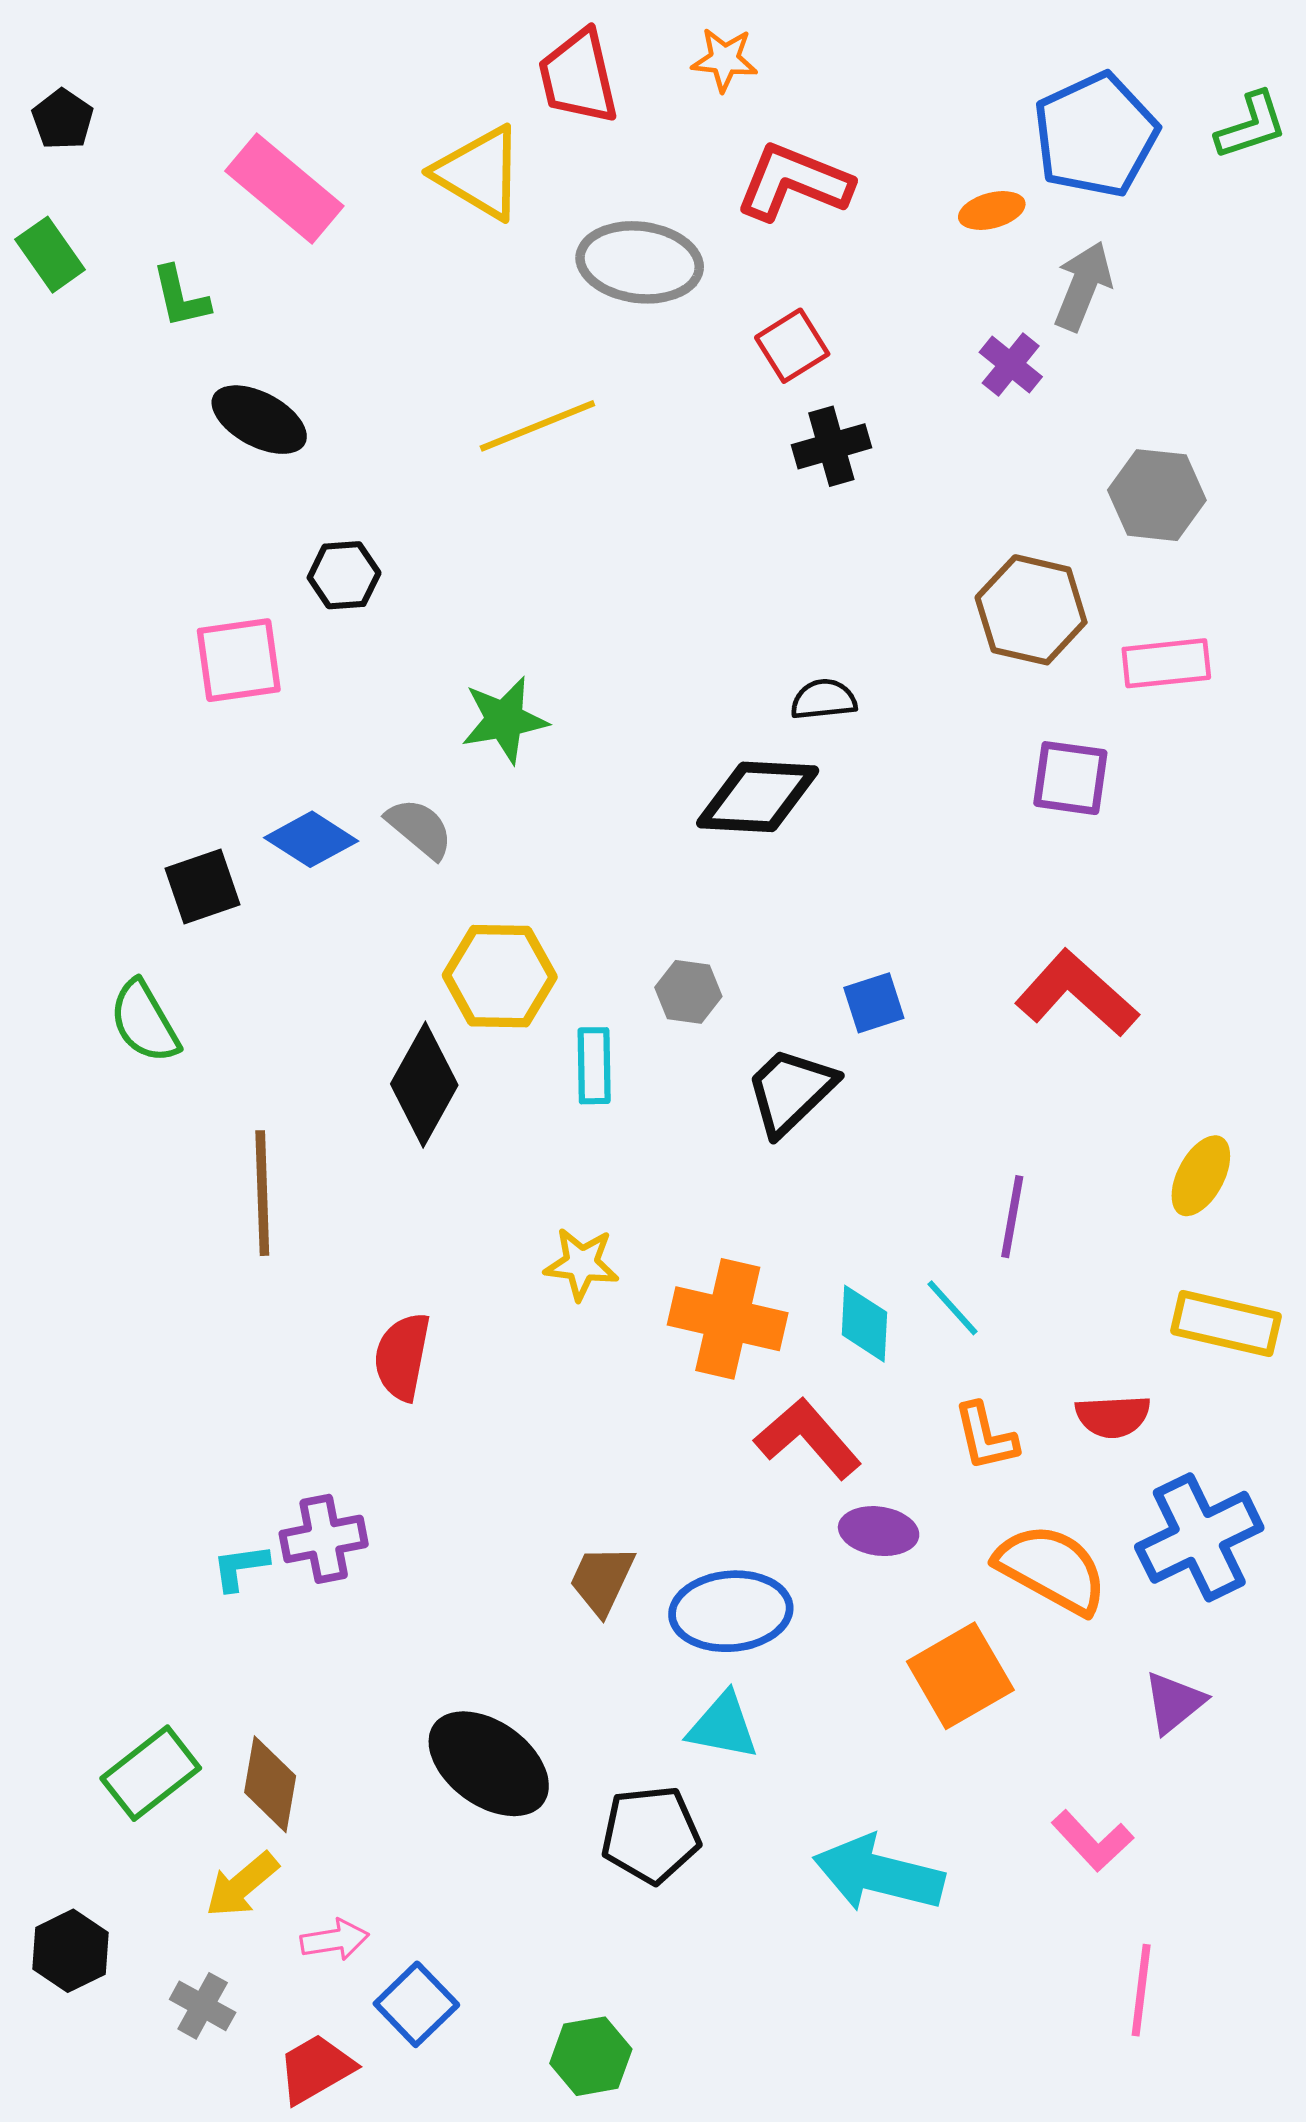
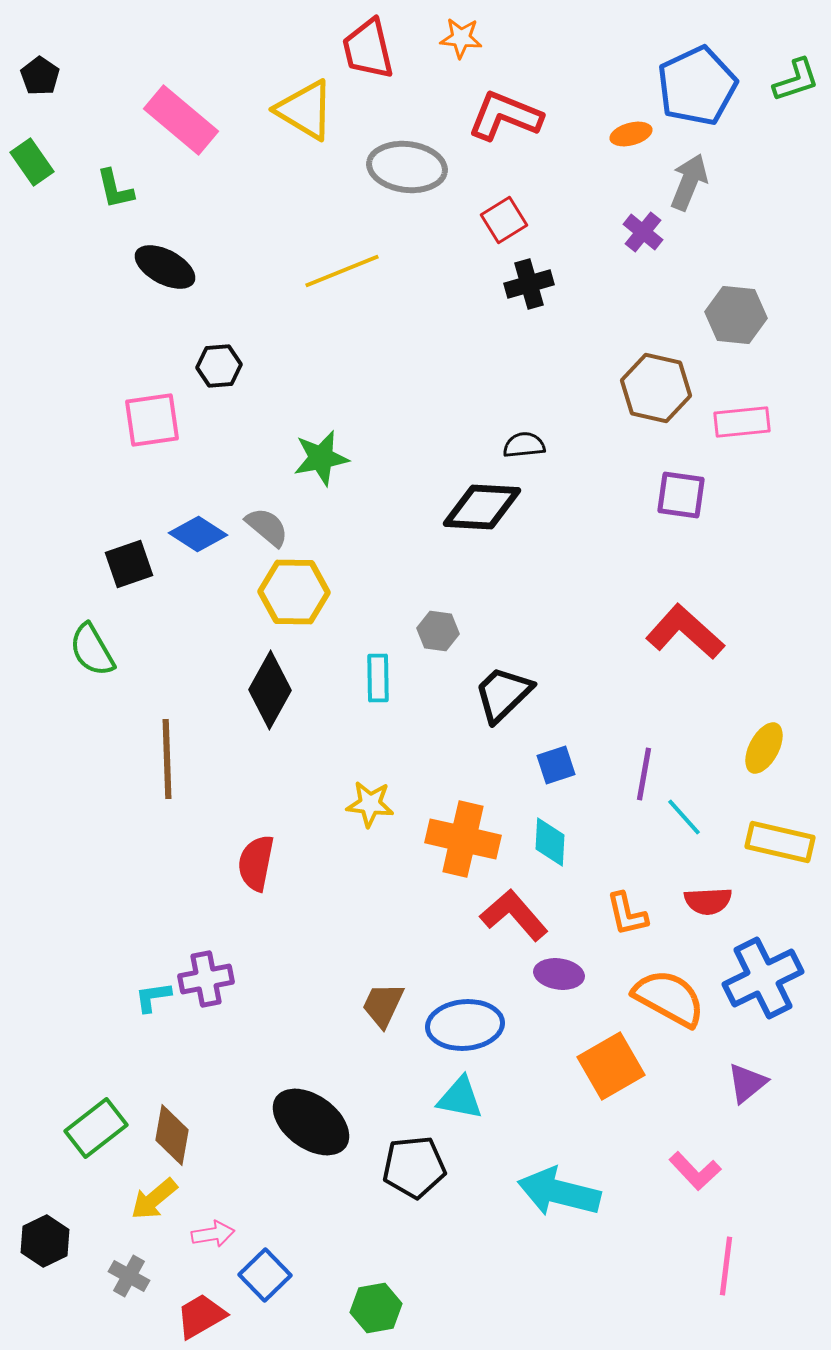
yellow hexagon: (500, 976) -> (294, 592), moved
blue square: (874, 1003) -> (556, 765), moved
cyan line: (952, 1308) -> (684, 817), moved

